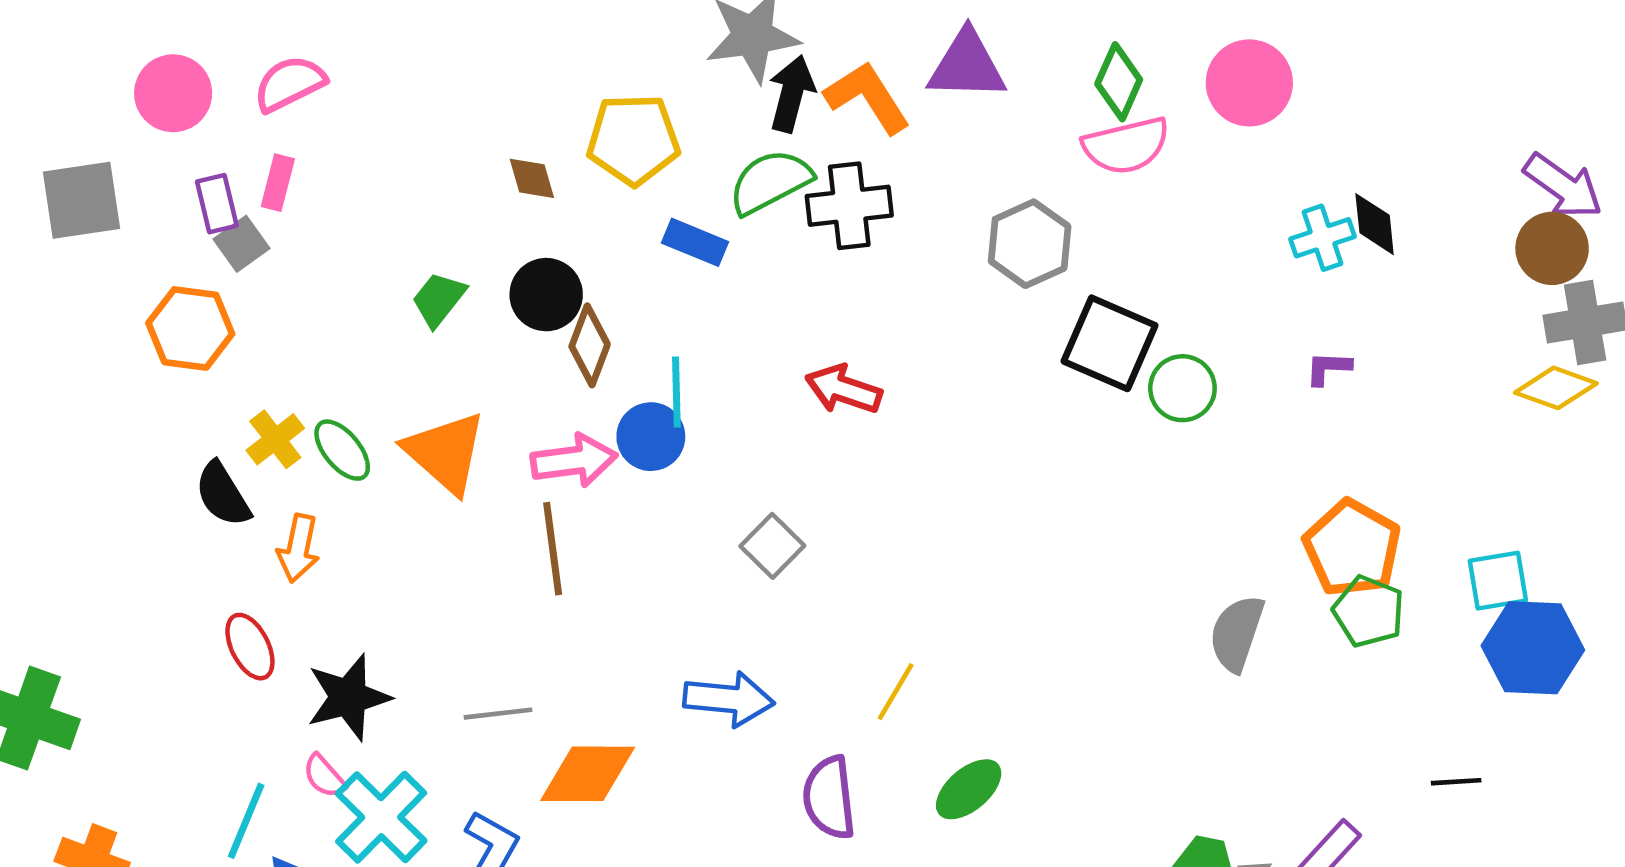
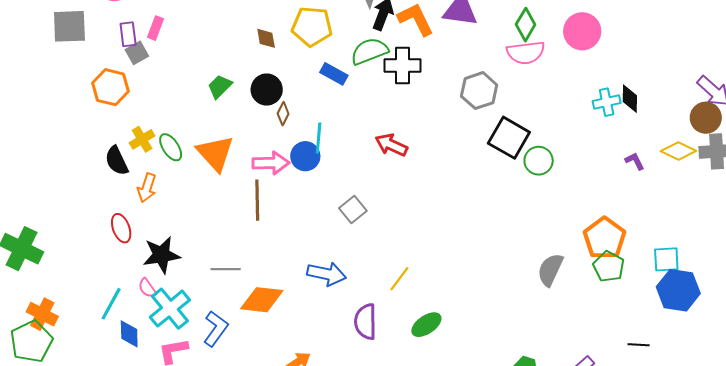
brown diamond: (590, 345) -> (283, 114), size x0.7
purple L-shape: (1328, 368) -> (635, 161), moved, turned 55
yellow diamond: (1556, 388) -> (678, 151), moved

